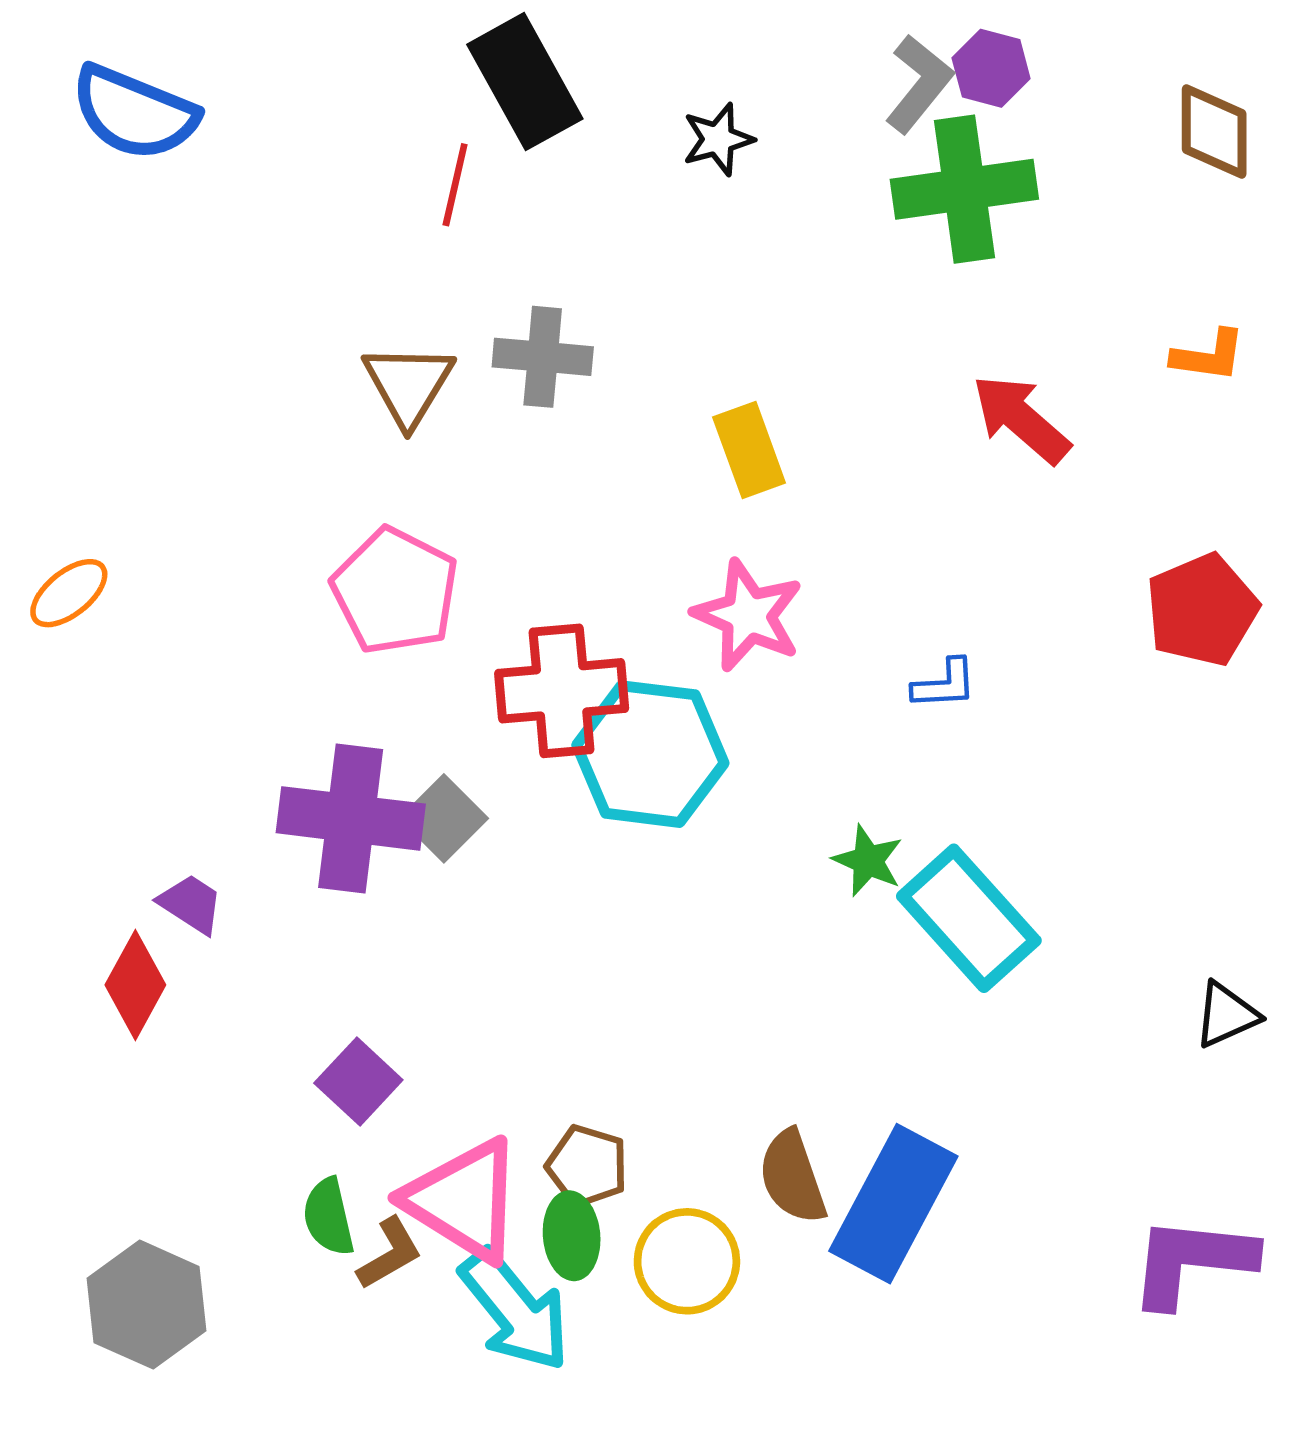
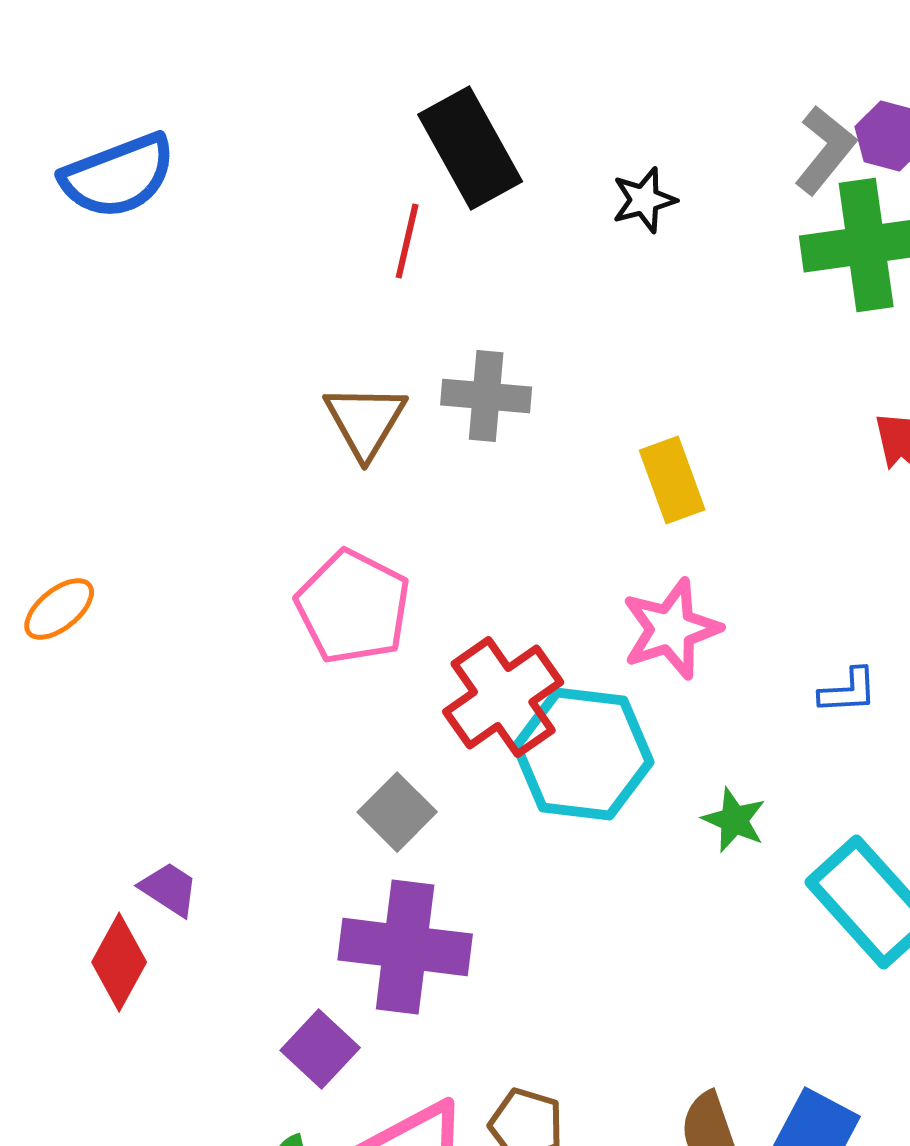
blue semicircle: (134, 113) -> (118, 176), turned -43
pink star: (748, 615) -> (671, 629), turned 30
red cross: (562, 691) -> (503, 697), turned -30
purple cross: (351, 818) -> (405, 947), moved
green star: (868, 861) -> (734, 820), moved

